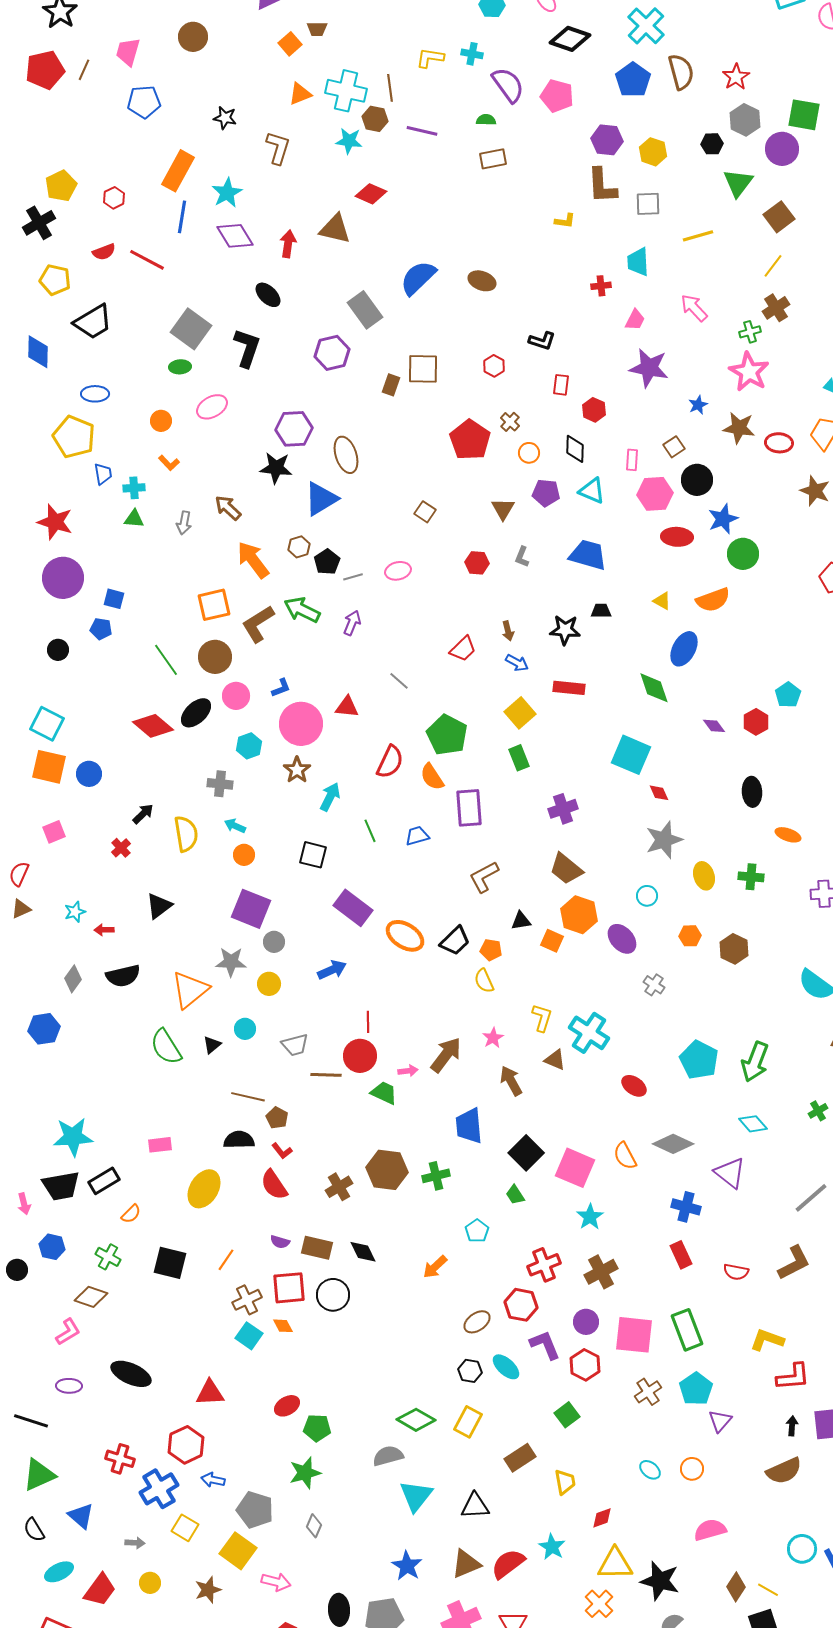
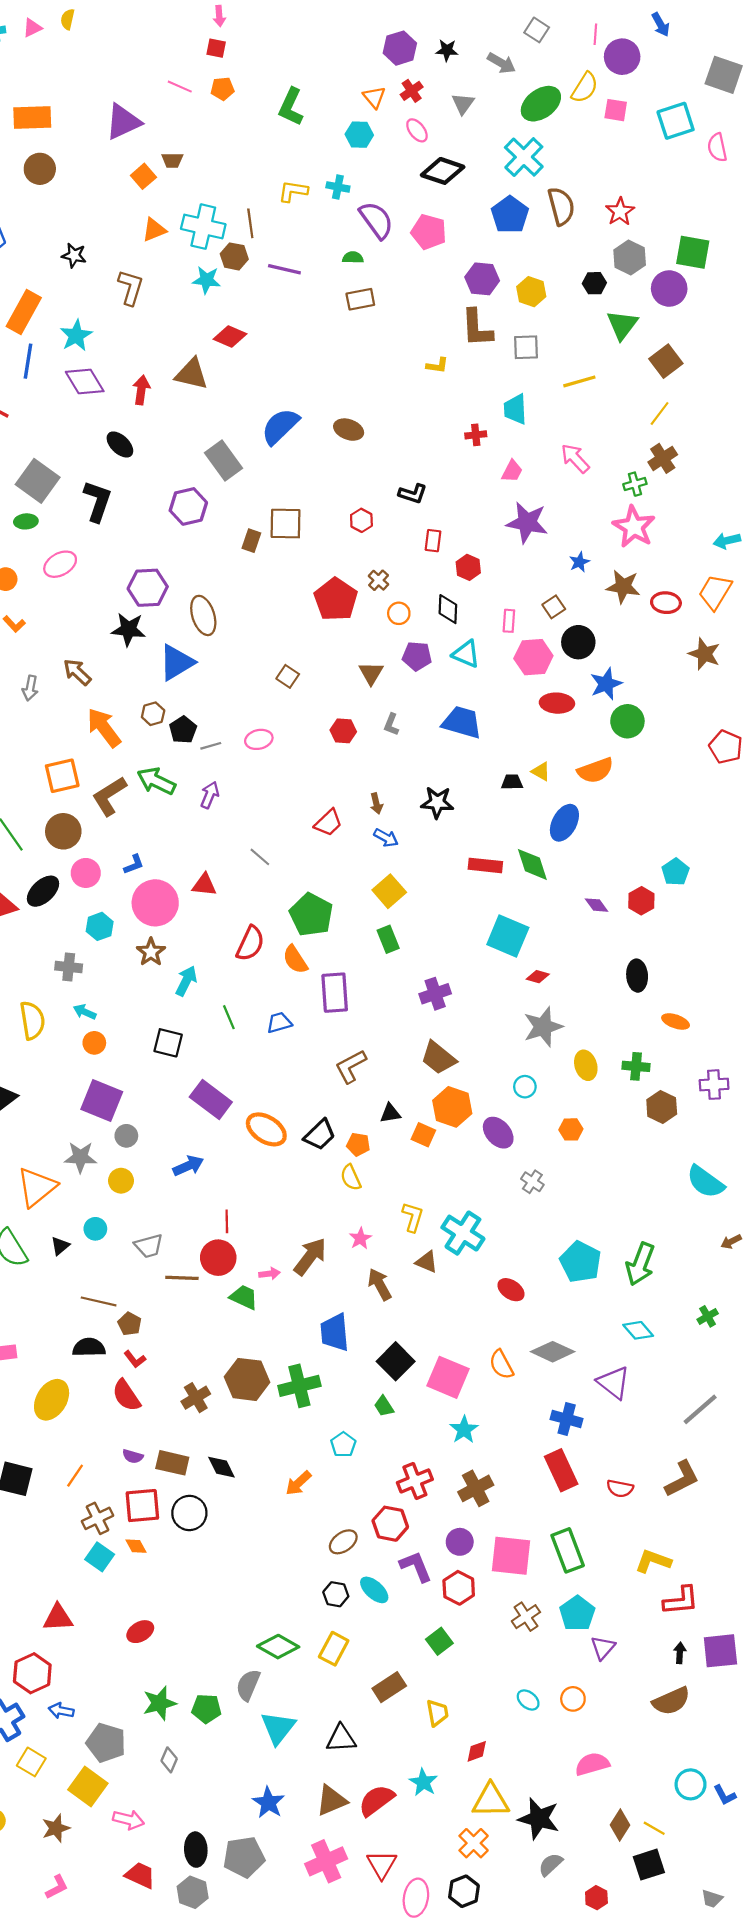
black trapezoid: (601, 611) -> (512, 782), moved
red rectangle: (569, 688) -> (485, 865), moved
red diamond: (659, 793) -> (538, 977), turned -50
brown hexagon: (734, 949) -> (662, 1107), moved
green cross: (436, 1176) -> (299, 1386), size x1.4
red rectangle: (681, 1255) -> (561, 1470), size x1.4
green pentagon: (317, 1428) -> (206, 1709), moved
gray semicircle: (388, 1456) -> (248, 1685), turned -52

